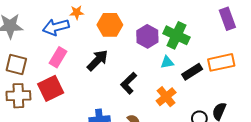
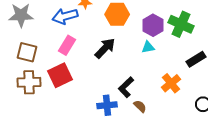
cyan triangle: (167, 62) -> (148, 47), moved
black L-shape: (129, 83) -> (126, 87), moved

